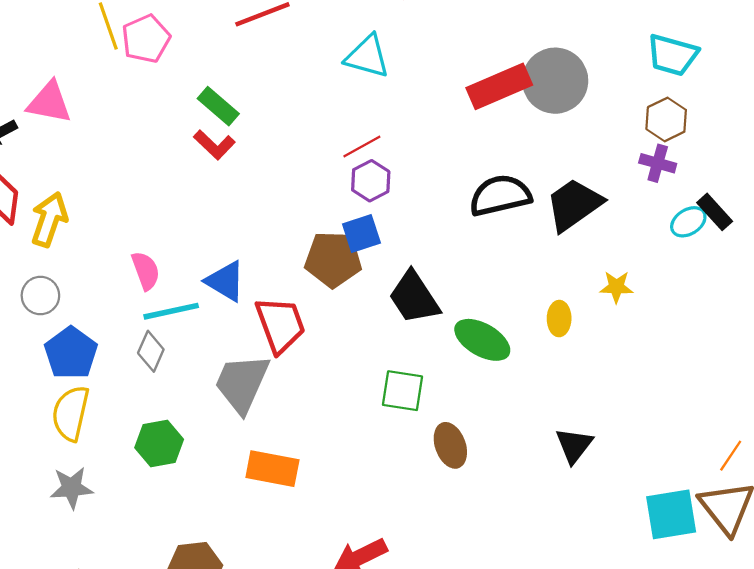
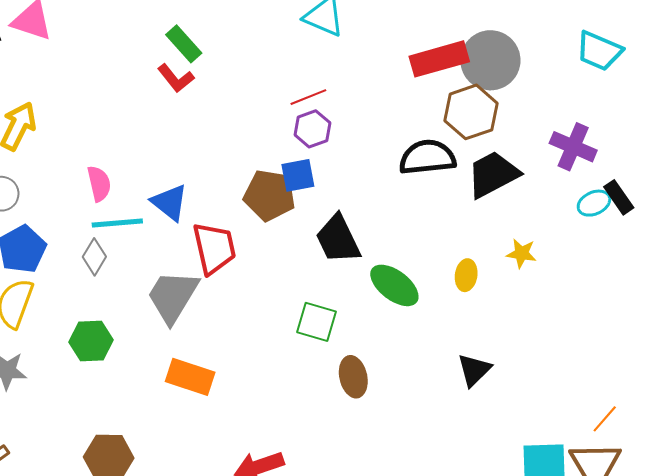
brown hexagon: (666, 119) -> (471, 112), moved, size x1.4
purple cross: (658, 163) -> (573, 147), size x1.4
black triangle: (574, 445) -> (474, 370), moved

